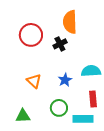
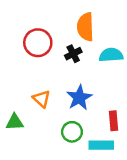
cyan semicircle: (91, 71) -> (111, 55), moved
blue star: (65, 80) -> (79, 98), size x1.5
green triangle: (23, 116) -> (15, 122), moved

